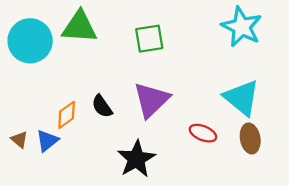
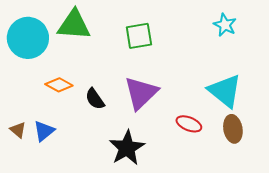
cyan star: (242, 27) -> (225, 25), size x0.6
orange diamond: (67, 115) -> (59, 85), moved, turned 64

